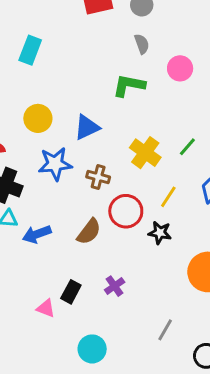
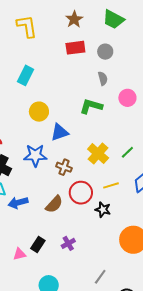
yellow circle: (38, 118) -> (39, 112), moved
yellow line: (168, 197) -> (111, 185), turned 35
pink triangle: (46, 308) -> (19, 254), turned -40

